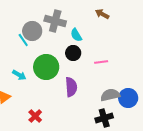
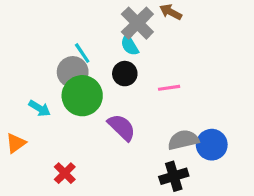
gray cross: (55, 21) -> (137, 23), moved, turned 30
gray circle: (32, 31) -> (73, 72), moved
cyan line: (23, 40) -> (82, 53), moved
purple semicircle: (71, 87) -> (122, 127), turned -42

